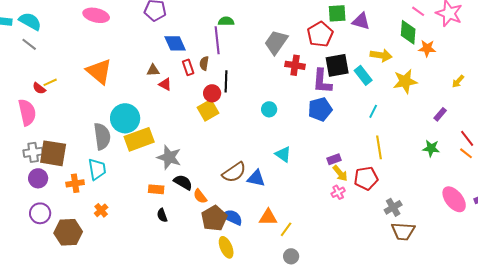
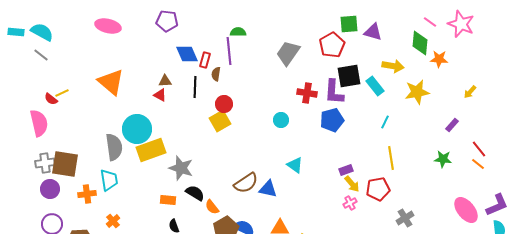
red cross: (295, 65) -> (307, 93), moved
red rectangle: (188, 67) -> (205, 60), moved, turned 35
black line: (226, 81) -> (195, 87), moved
red triangle: (165, 84) -> (160, 95), moved

